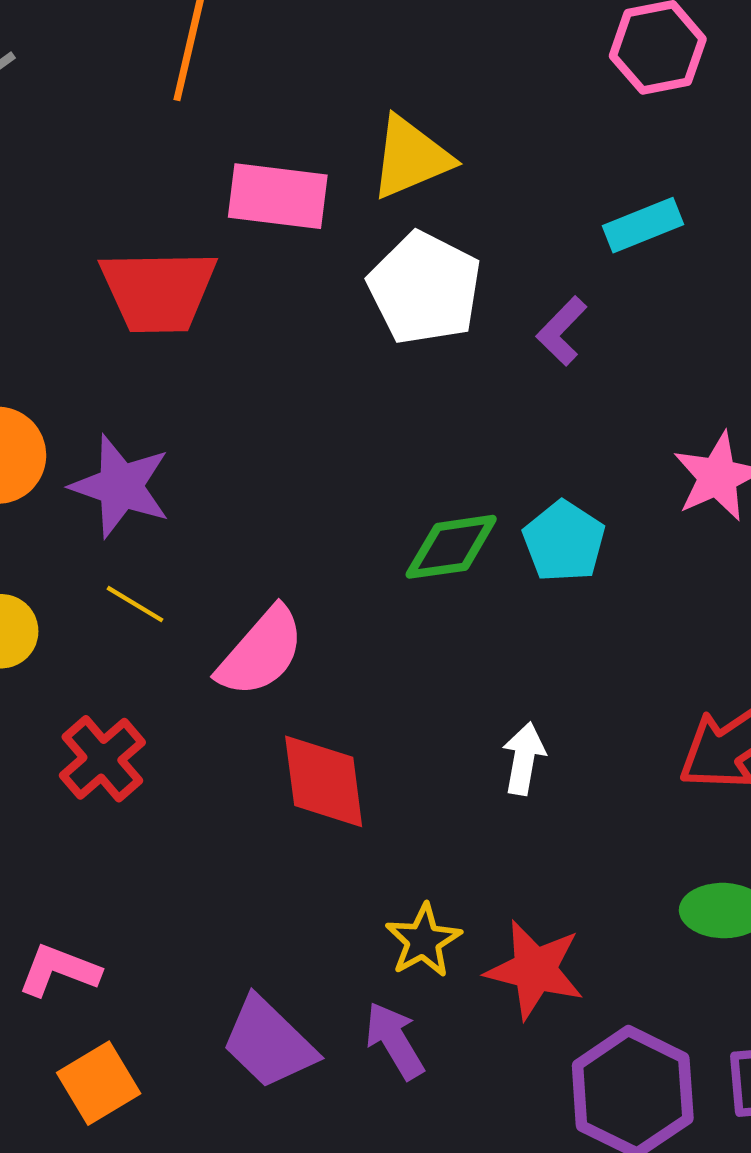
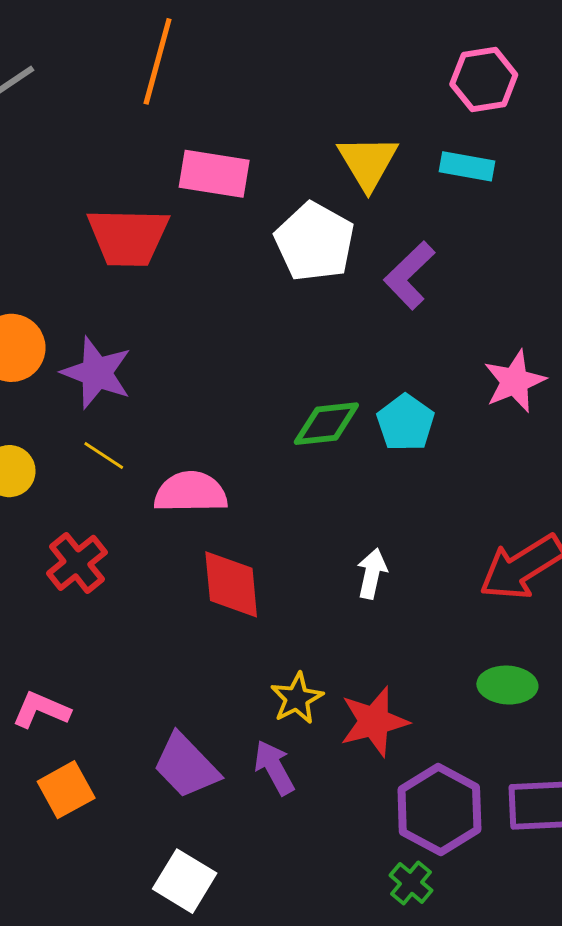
yellow triangle: (411, 158) -> (368, 162), moved, turned -40
cyan rectangle: (643, 225) -> (467, 166), moved, turned 30
purple L-shape: (562, 331) -> (409, 275), size x1.4
pink semicircle: (261, 652) -> (191, 492), turned -134
red star: (535, 970) -> (374, 722), turned -30

